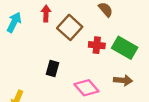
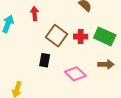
brown square: (70, 27) -> (57, 36), moved

